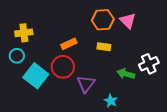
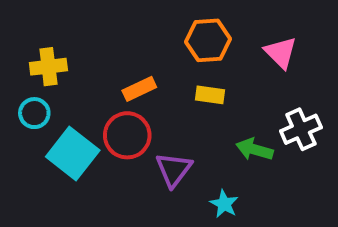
pink triangle: (128, 21) -> (281, 53), moved

